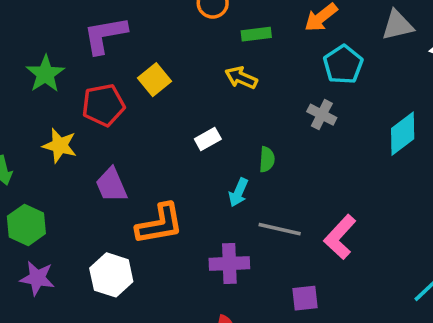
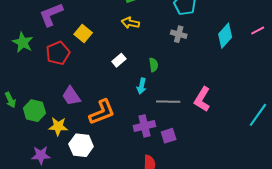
yellow star: (60, 146) -> (58, 126), moved
green hexagon: (26, 225) -> (34, 111), moved
purple square: (305, 298) -> (169, 136), moved

